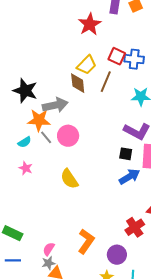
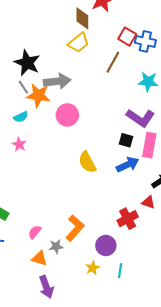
yellow trapezoid: (87, 65) -> (79, 43), moved
brown diamond: (78, 83) -> (82, 18), moved
gray line: (46, 137) -> (23, 87), moved
yellow semicircle: (69, 179) -> (87, 162), moved
gray star: (48, 263) -> (56, 246), moved

